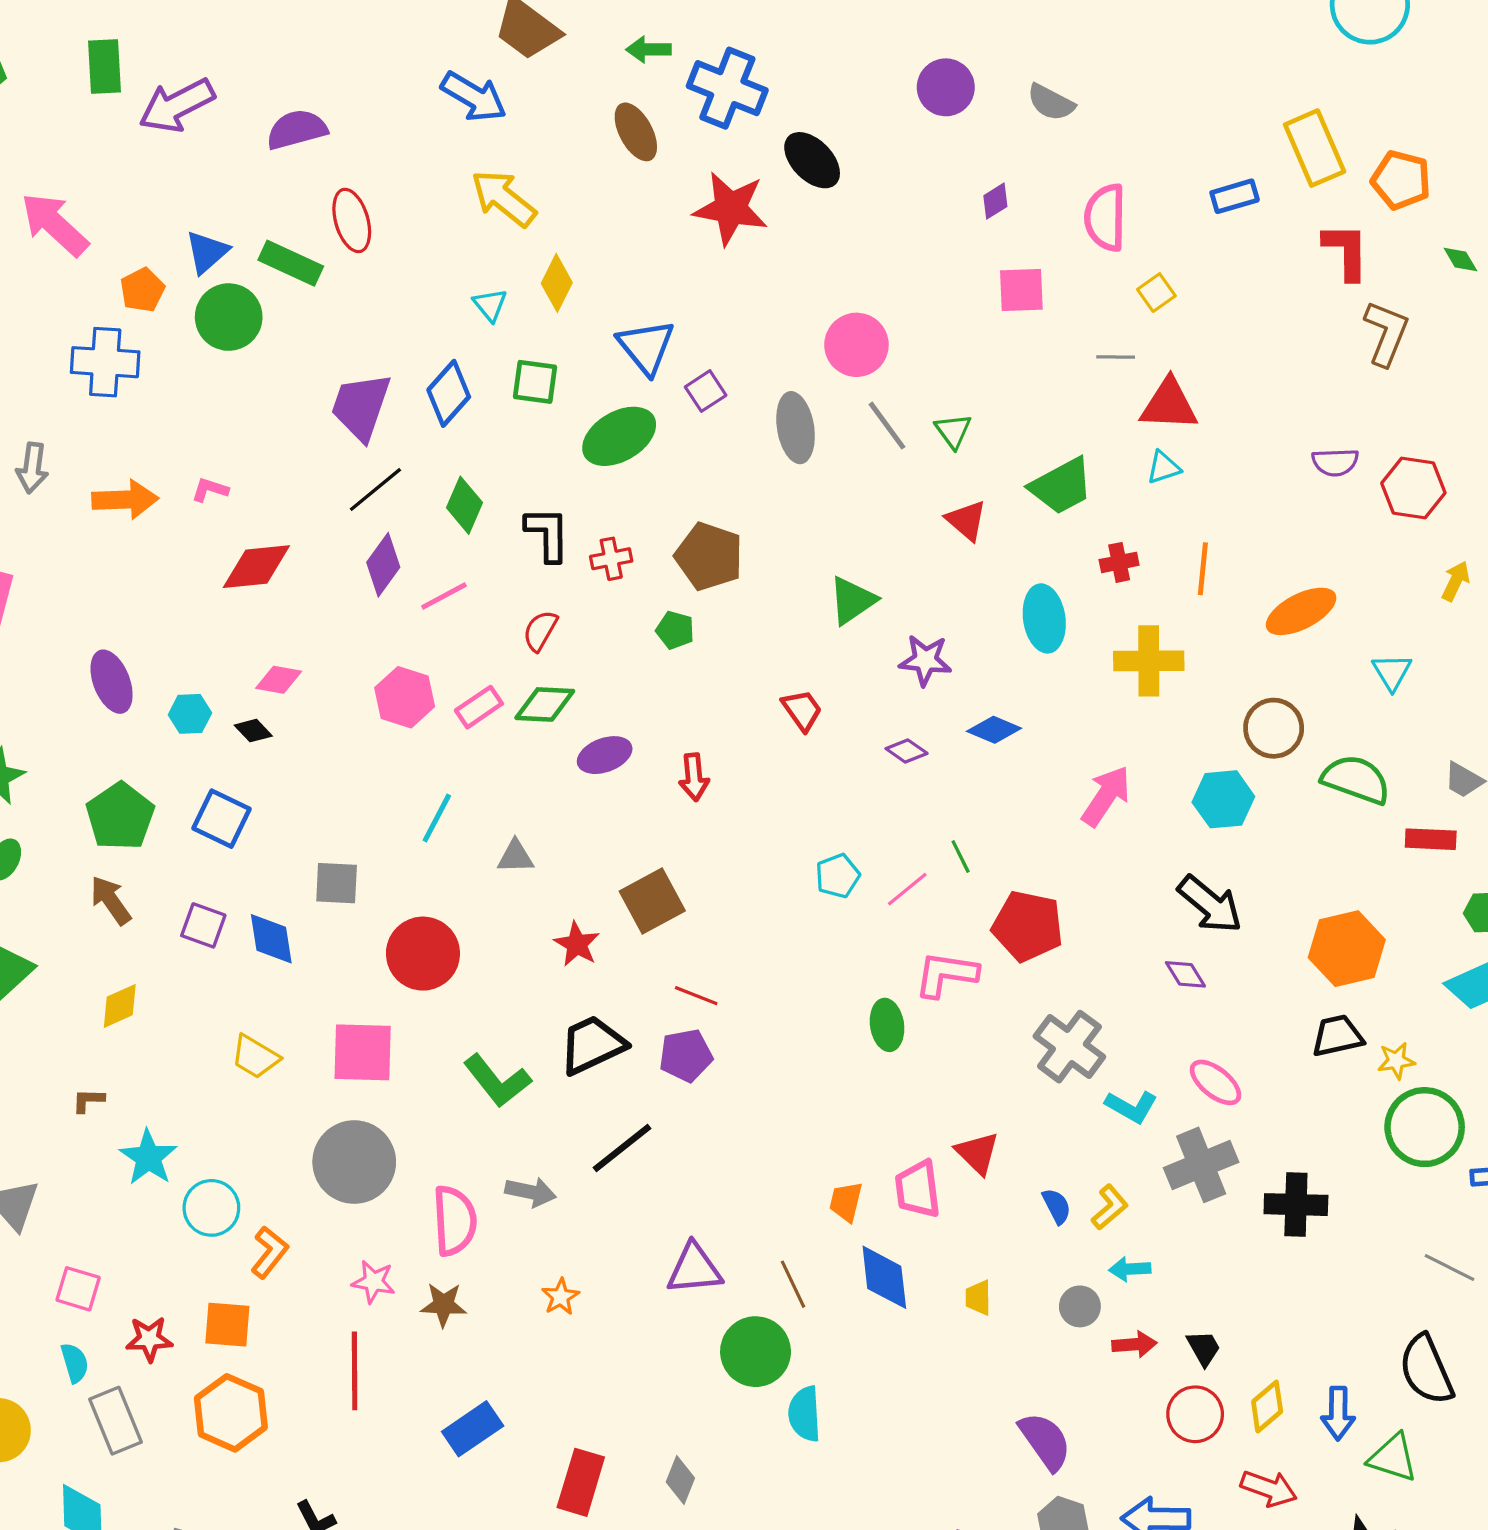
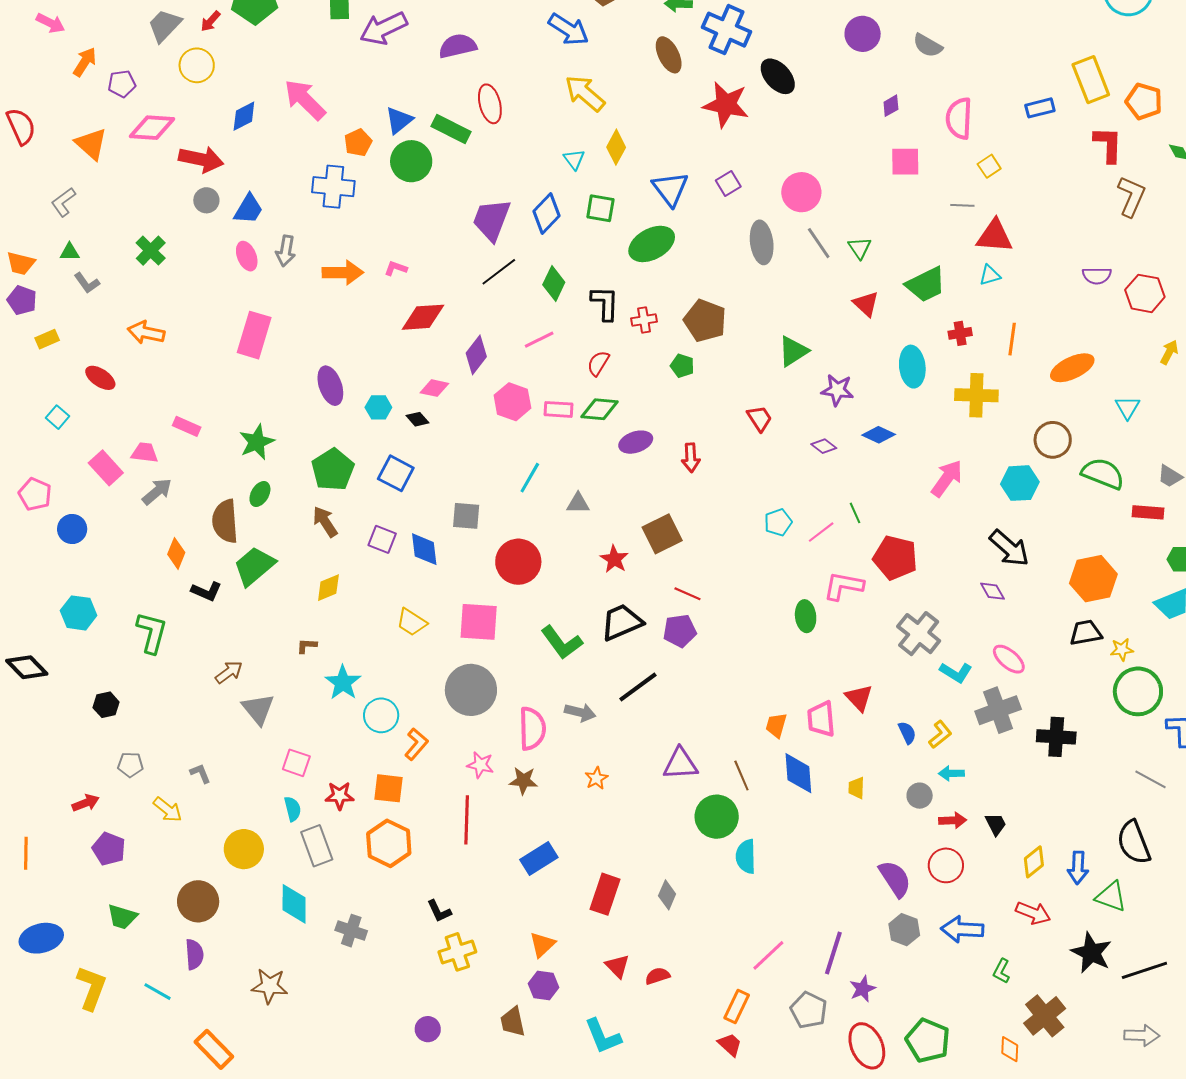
purple square: (706, 391) -> (728, 184), moved
purple diamond: (383, 565) -> (476, 355), moved
pink rectangle: (479, 707) -> (558, 409), turned 36
red circle: (1195, 1414) -> (946, 865), moved

